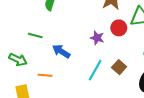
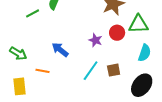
green line: (35, 36) -> (33, 13), moved, turned -48
brown square: (119, 67) -> (114, 70), turned 32

